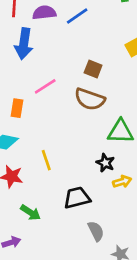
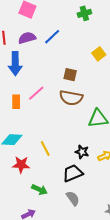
orange rectangle: (17, 108) -> (16, 102), moved
black star: (105, 163) -> (82, 152), moved
gray semicircle: (96, 231) -> (73, 198), moved

